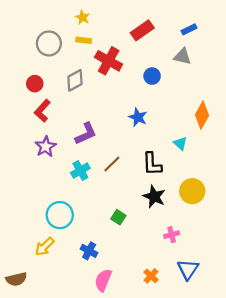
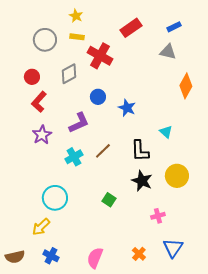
blue circle: (152, 76) -> (98, 97), moved
orange diamond: (202, 115) -> (186, 86), moved
blue cross: (89, 251) -> (51, 256), moved

